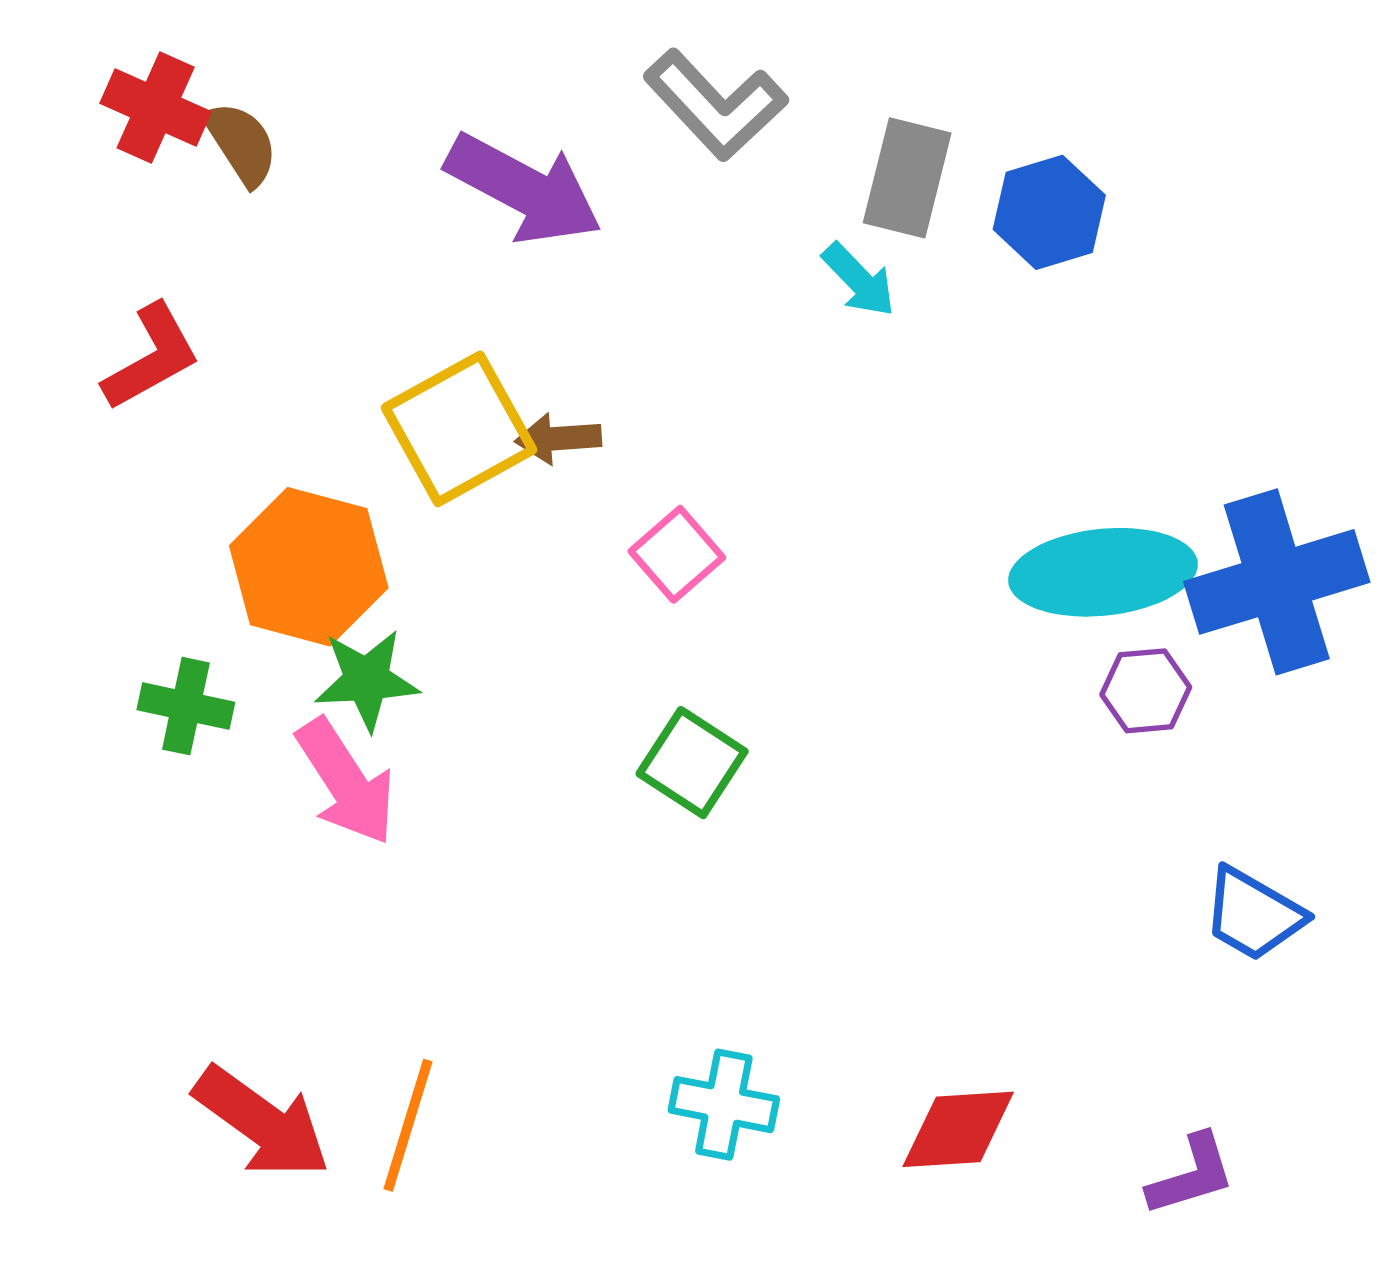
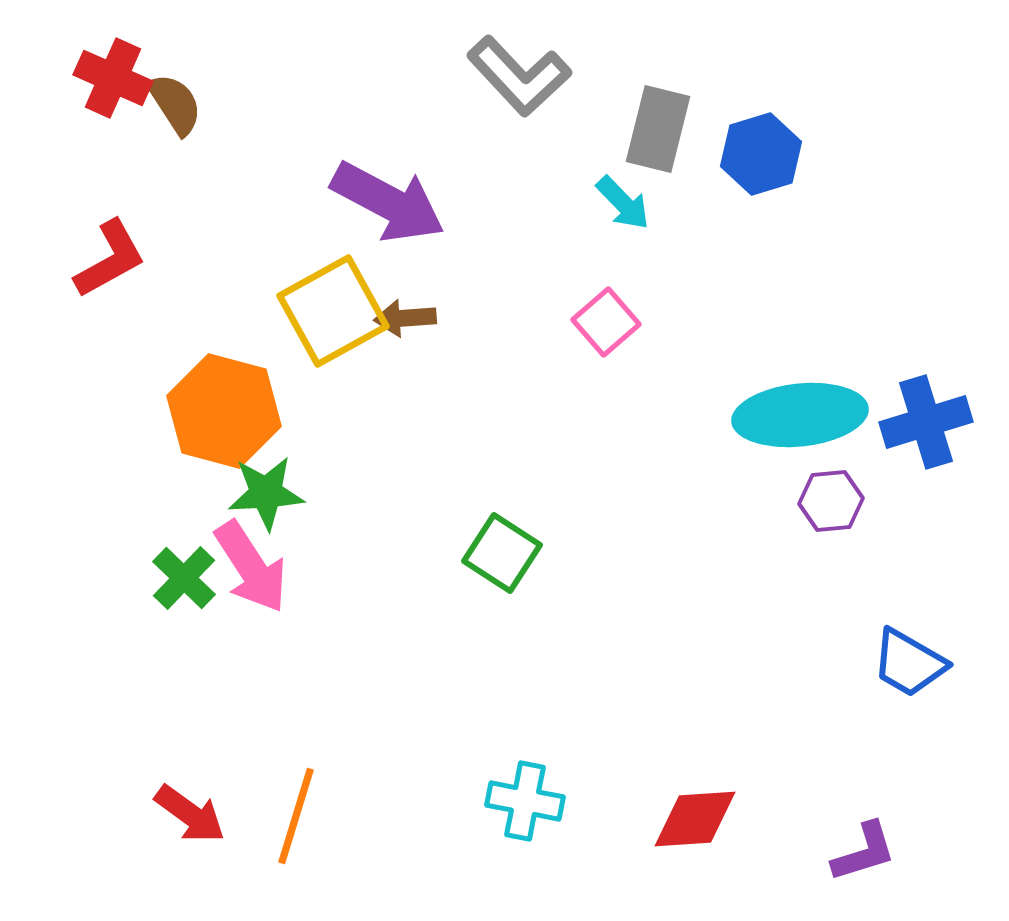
purple arrow: (524, 189) -> (388, 202), moved
pink square: (677, 554) -> (606, 322), moved
blue cross: (1277, 582) -> (926, 422), size x0.7
green cross: (186, 706) -> (184, 578), moved, turned 32
red arrow: (262, 1122) -> (190, 814), size x0.7

